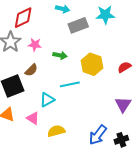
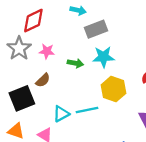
cyan star: (105, 15) -> (103, 57), moved
yellow hexagon: (92, 64) -> (114, 89), moved
cyan line: (70, 84) -> (87, 110), moved

